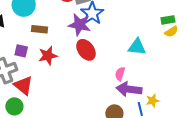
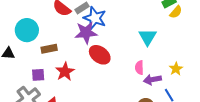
cyan triangle: (137, 47) -> (147, 37), turned -48
purple arrow: (129, 89) -> (152, 80), size x0.7
yellow star: (153, 101) -> (176, 69), moved

